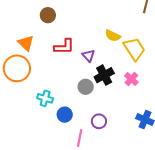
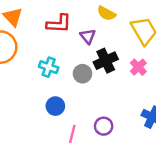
yellow semicircle: (113, 36) -> (106, 13), moved
cyan cross: (45, 98) -> (49, 67), moved
purple circle: (99, 121) -> (104, 126), moved

